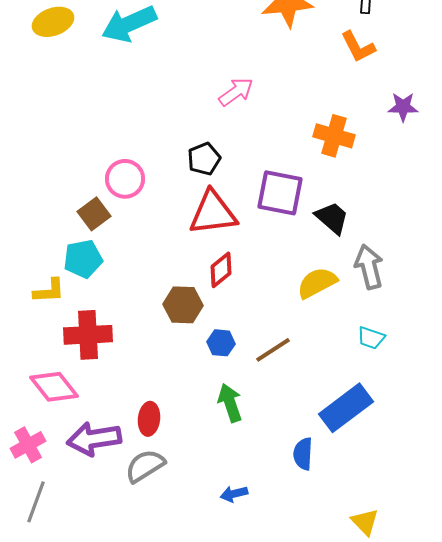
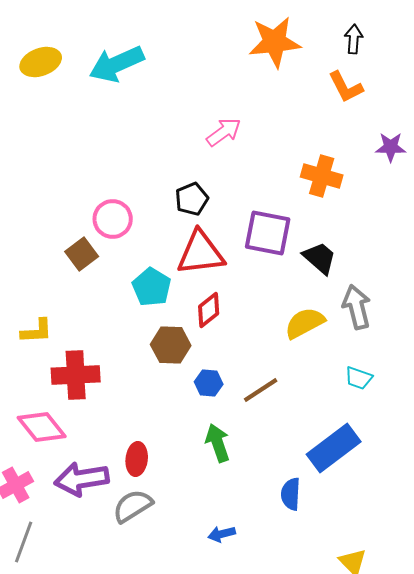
cyan pentagon: (83, 259) -> (152, 287), moved, turned -30

